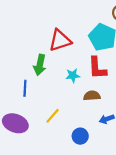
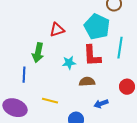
red triangle: (60, 40) -> (57, 30), size x0.7
yellow line: (53, 116) -> (50, 101), turned 63

